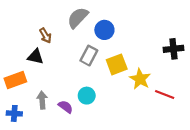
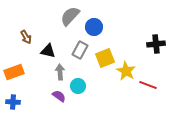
brown arrow: (45, 36) -> (26, 37), moved
black triangle: (35, 57) -> (48, 51), moved
gray arrow: (42, 100) -> (60, 72), moved

